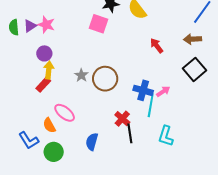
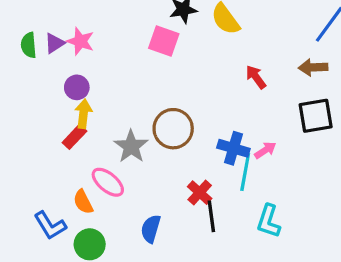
black square: (194, 69) -> (316, 116), turned 30
gray star: (81, 75) -> (131, 146), moved, size x1.5

